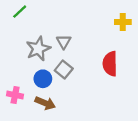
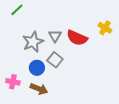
yellow cross: (123, 22) -> (105, 28), moved, turned 32
red semicircle: (110, 64) -> (77, 38), moved, turned -65

